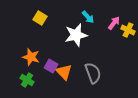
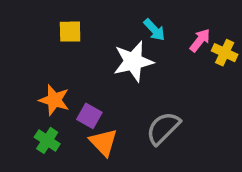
yellow square: (40, 18) -> (70, 32), turned -32
orange triangle: (64, 72) -> (103, 142), moved
gray semicircle: (93, 73) -> (163, 128), turned -115

